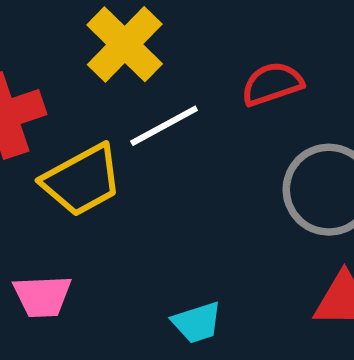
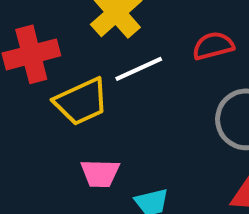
pink trapezoid: (42, 296) -> (100, 173), moved

